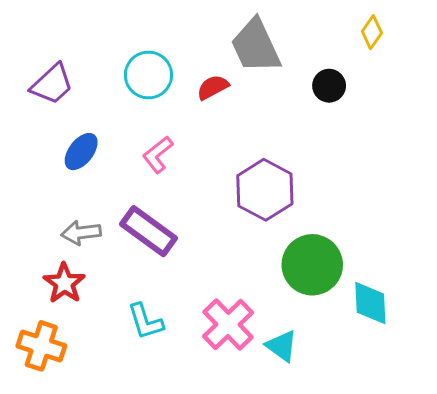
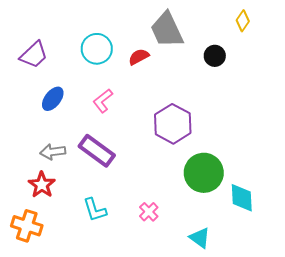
pink cross: (228, 324) -> (149, 212), size x0.6
cyan triangle: (282, 346) -> (200, 238), moved

